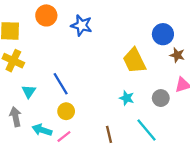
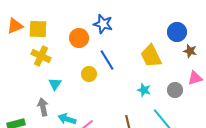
orange circle: (46, 15) -> (79, 38), moved
blue line: (61, 84) -> (107, 60), moved
yellow circle: (66, 111) -> (89, 74), moved

